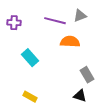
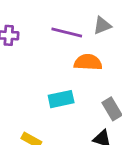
cyan rectangle: (30, 58) -> (61, 99), moved, turned -60

